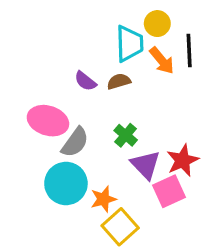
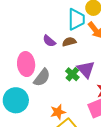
pink ellipse: (48, 121) -> (26, 64), turned 65
purple triangle: (146, 165) -> (86, 69), moved
cyan circle: (66, 183) -> (16, 100), moved

